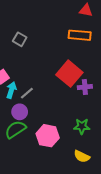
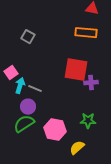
red square: (69, 74) -> (76, 70), turned -30
gray line: (27, 93) -> (35, 89), turned 64
yellow semicircle: (82, 156) -> (77, 148), moved, turned 112

